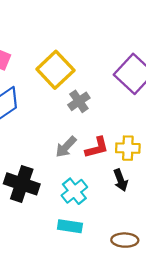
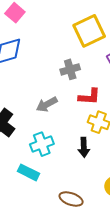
yellow square: (55, 70) -> (89, 31), moved
red L-shape: (97, 147) -> (89, 97), moved

